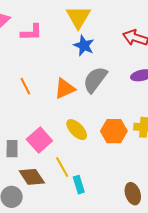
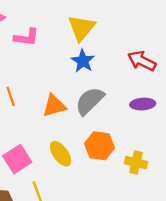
orange hexagon: (114, 131) -> (100, 146), moved

